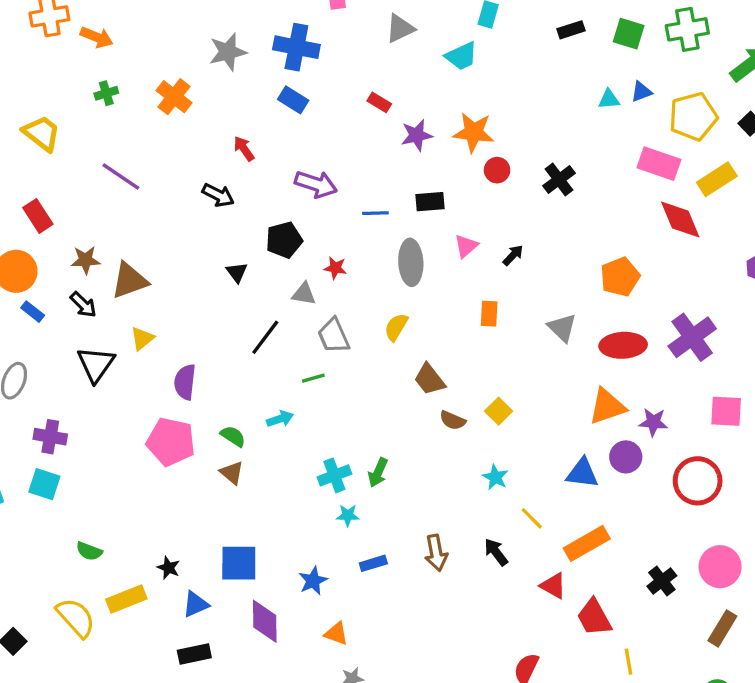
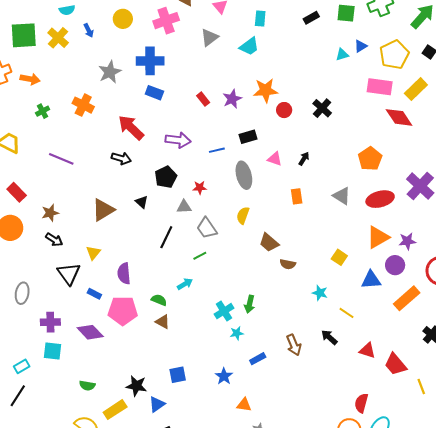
red rectangle: (379, 102) -> (203, 99), moved, turned 32
red arrow: (244, 149) -> (131, 128), size x1.8
pink triangle: (466, 246) -> (275, 159), turned -49
brown triangle: (130, 280) -> (103, 210), moved
blue rectangle: (33, 312) -> (94, 294), moved
yellow square: (499, 411) -> (339, 257), moved
orange rectangle: (587, 543) -> (407, 298), moved
blue square: (239, 563) -> (178, 375), size x0.7
black star: (168, 568) -> (136, 386), size x1.5
purple diamond: (265, 621) -> (90, 332), moved, turned -32

